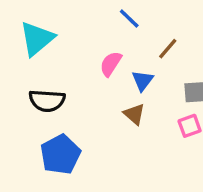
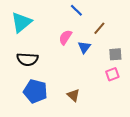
brown triangle: (134, 114) -> (73, 95), moved
blue pentagon: (60, 154) -> (35, 91), turned -30

